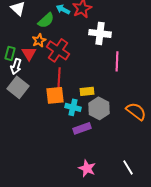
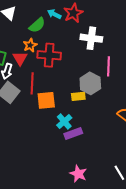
red cross: (58, 50) -> (49, 55), turned -30
red line: (59, 78) -> (32, 83), moved
cyan cross: (73, 107) -> (64, 121), moved, turned 35
gray hexagon: (99, 108) -> (90, 83), moved

